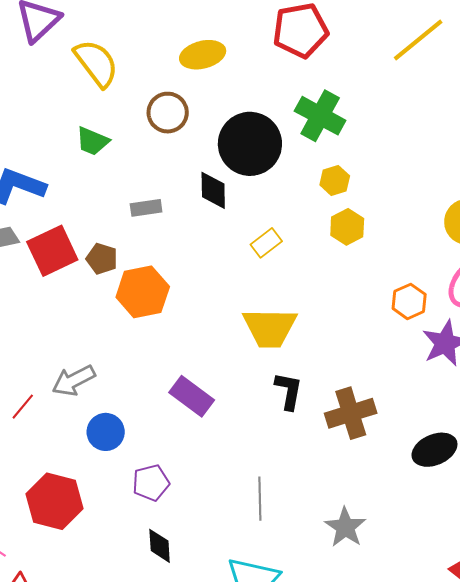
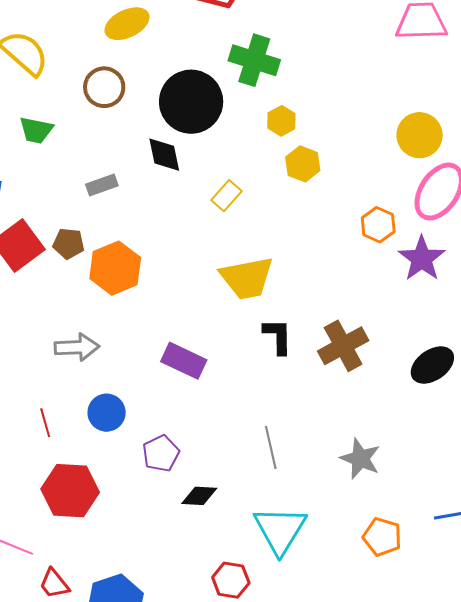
gray arrow: (74, 381) -> (77, 347), moved, turned -144
red line: (23, 407) -> (45, 423), moved, turned -44
black diamond: (160, 546) -> (199, 496), moved, turned -72

